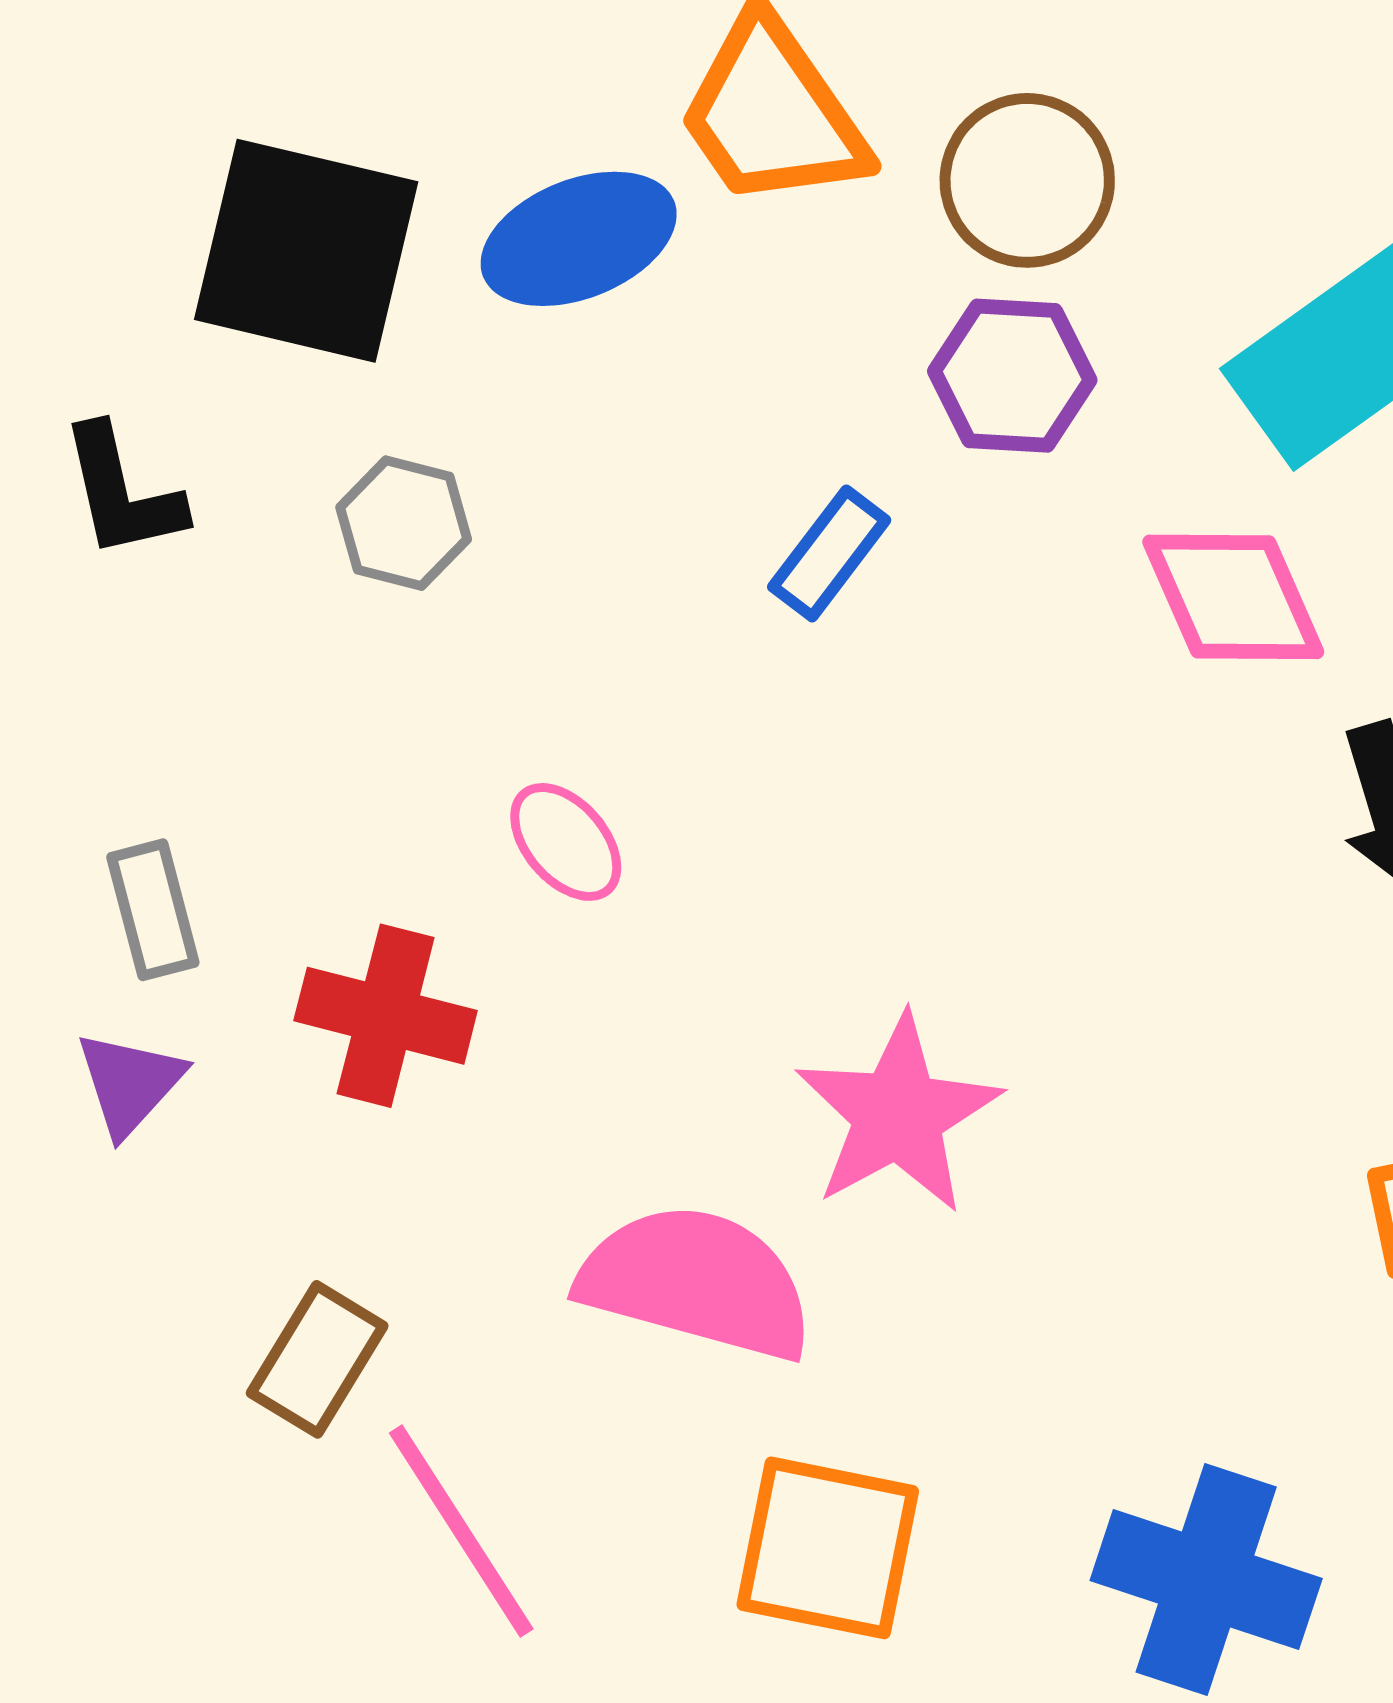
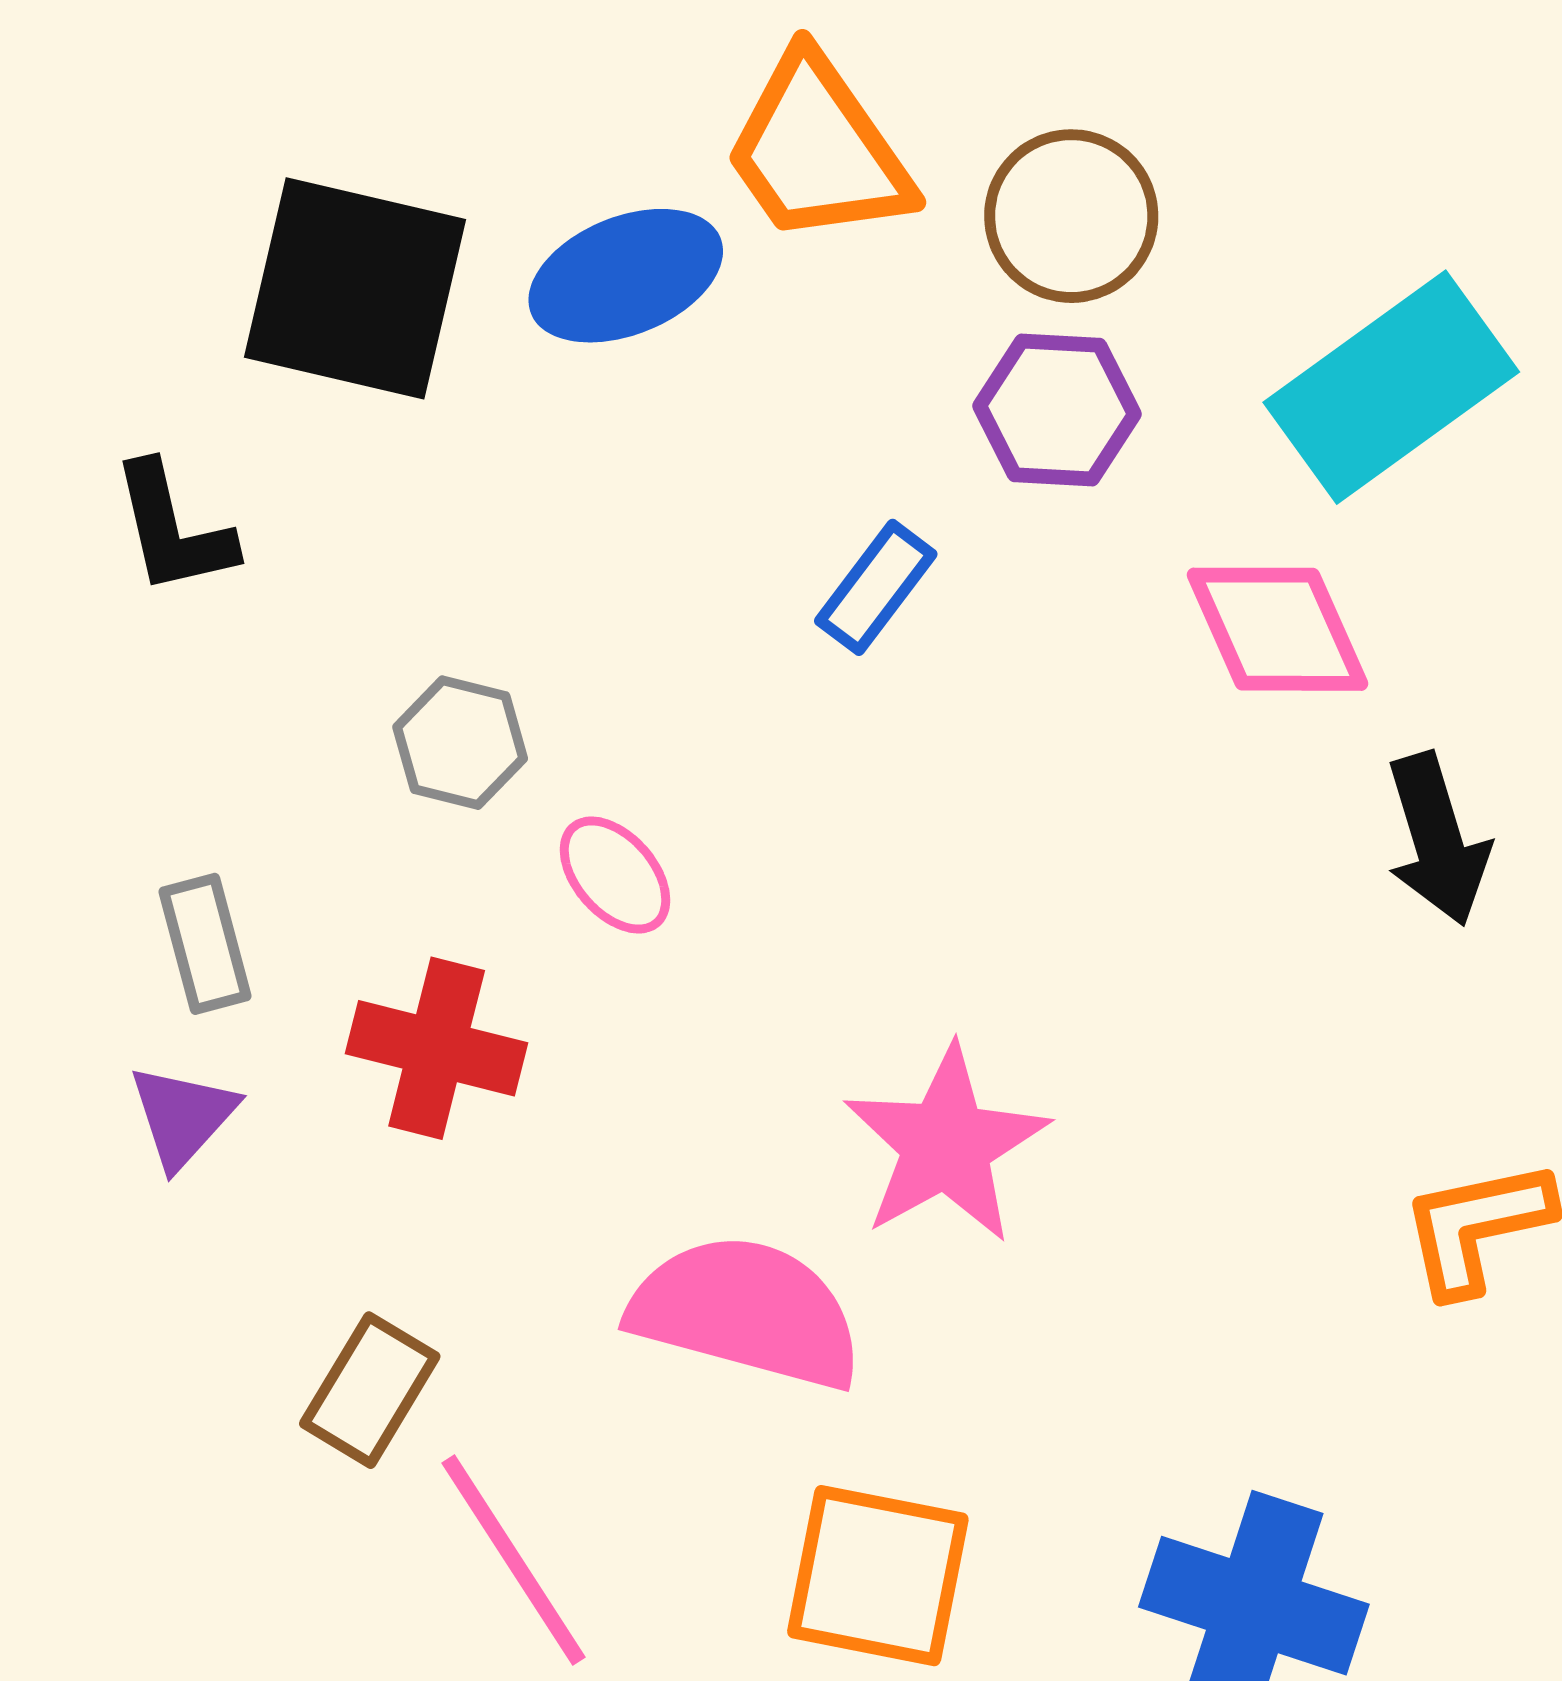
gray hexagon: (404, 523) -> (460, 743), moved

